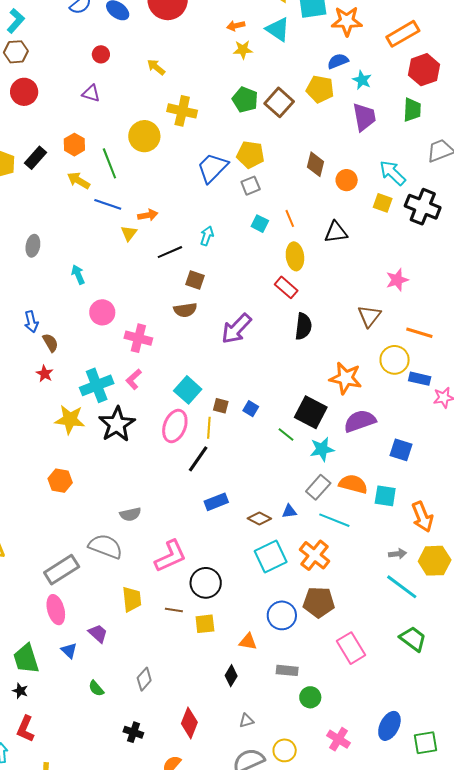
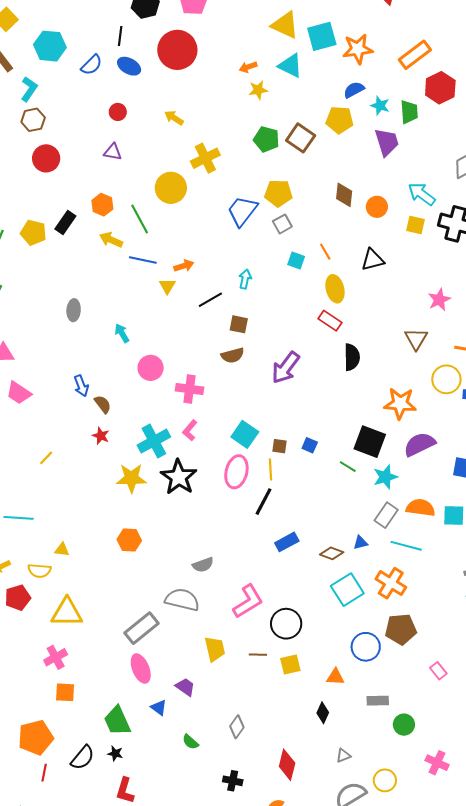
green trapezoid: (412, 110) -> (409, 112), moved
yellow cross: (182, 111) -> (205, 158), turned -32
pink rectangle: (351, 648) -> (438, 671), size x0.6

